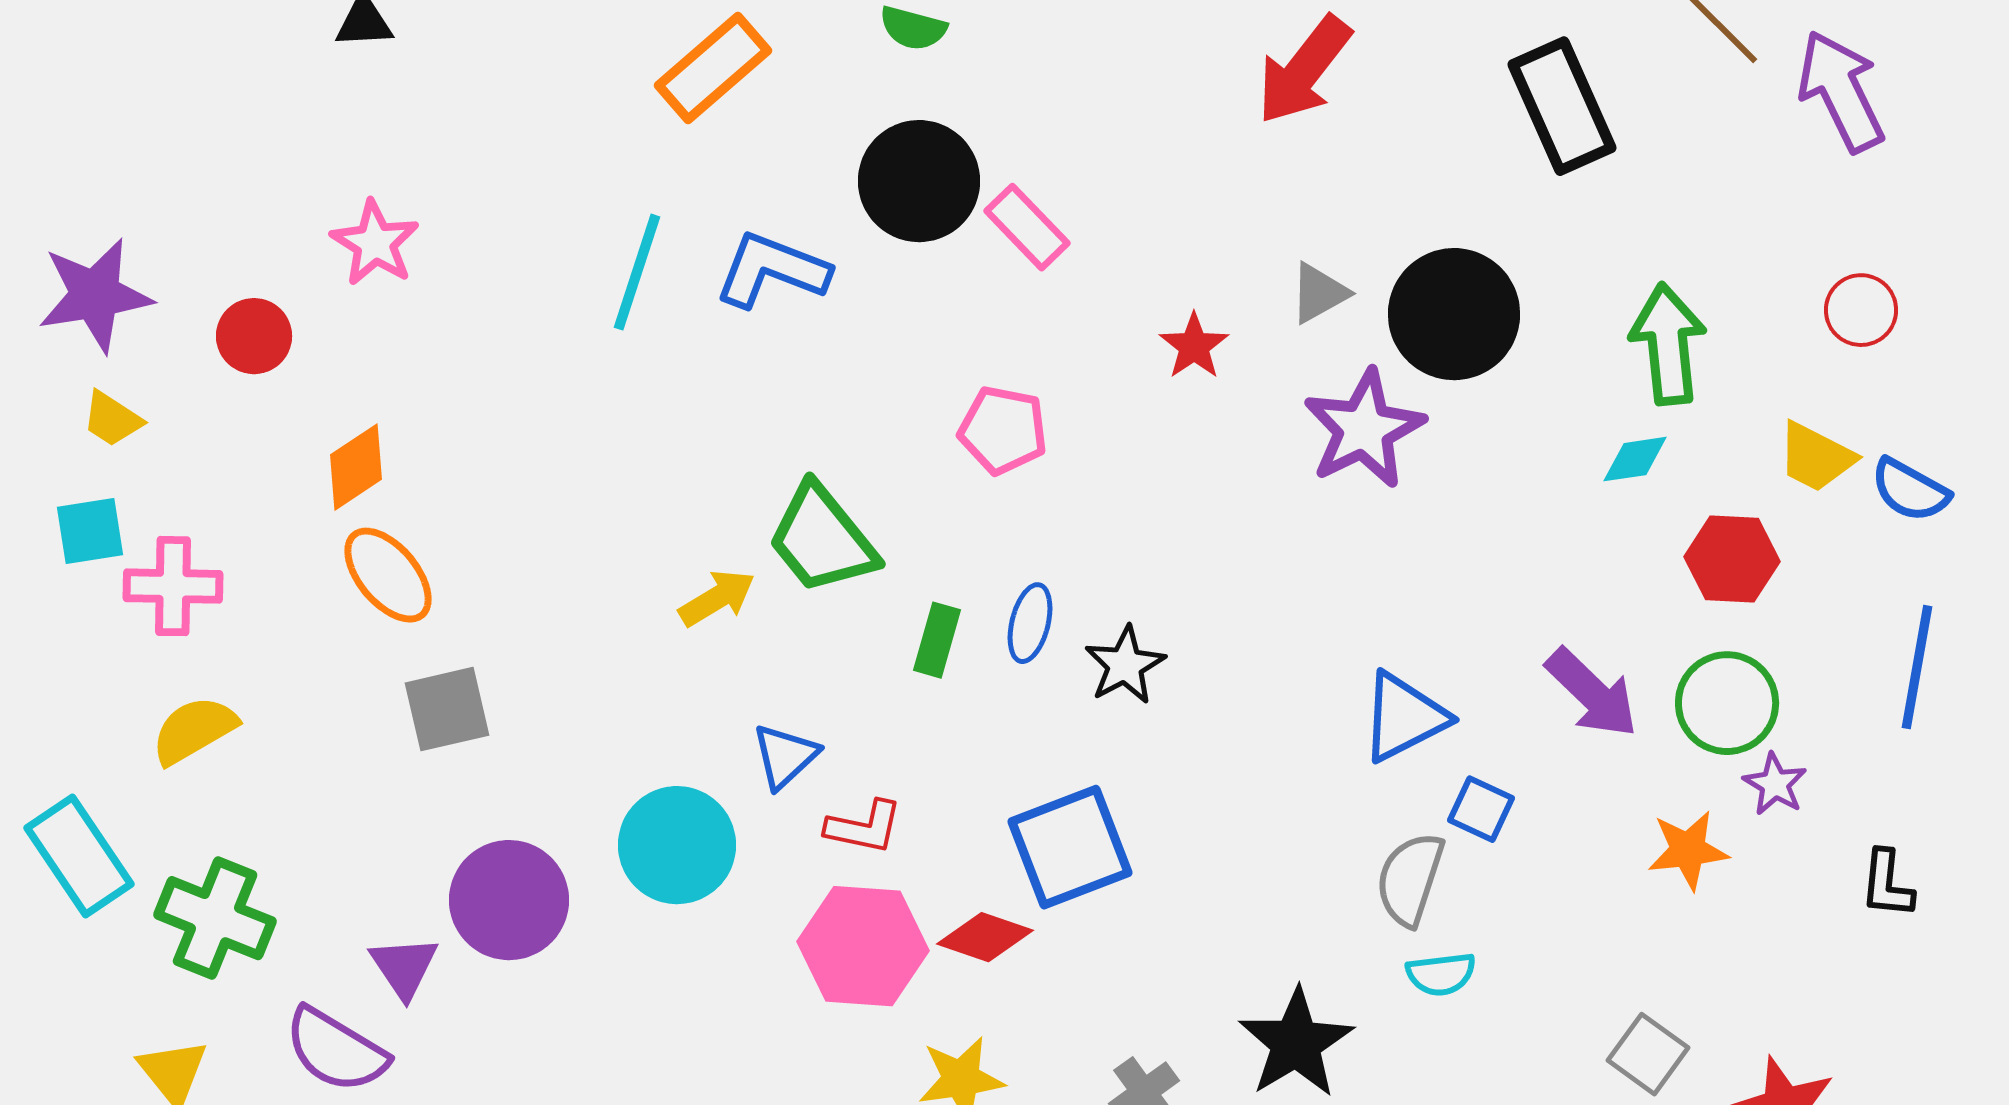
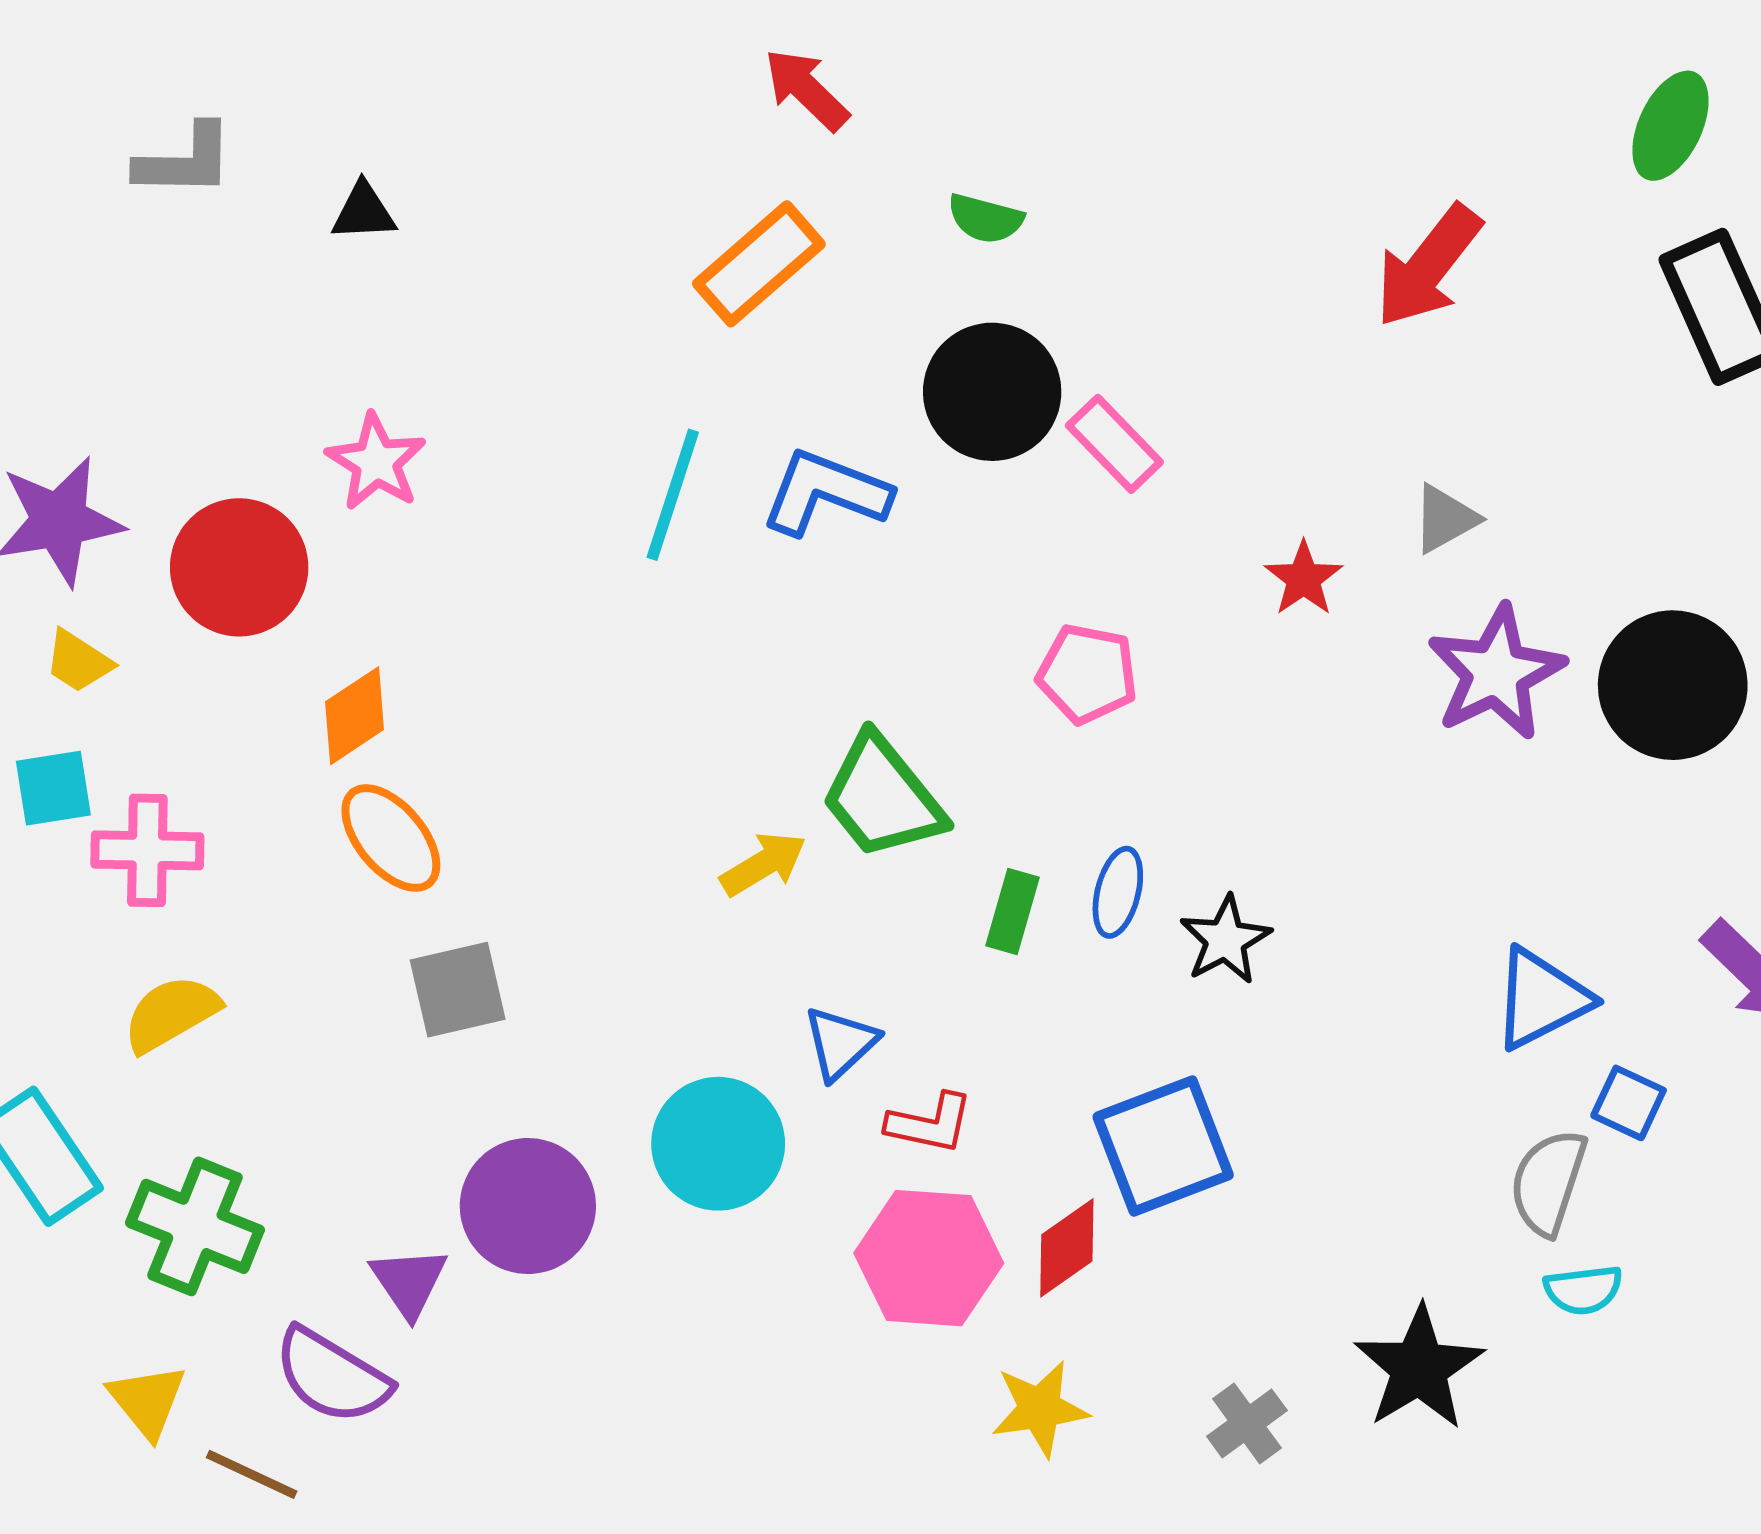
black circle: (1454, 314) -> (1673, 685), moved
red circle: (254, 336) -> (239, 567), size x1.6
red diamond: (985, 937) -> (1067, 1248), turned -54

